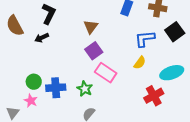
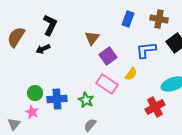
brown semicircle: (15, 26) -> (16, 37), turned 60
purple square: (94, 51) -> (108, 56), moved
yellow semicircle: (140, 63) -> (131, 74), moved

